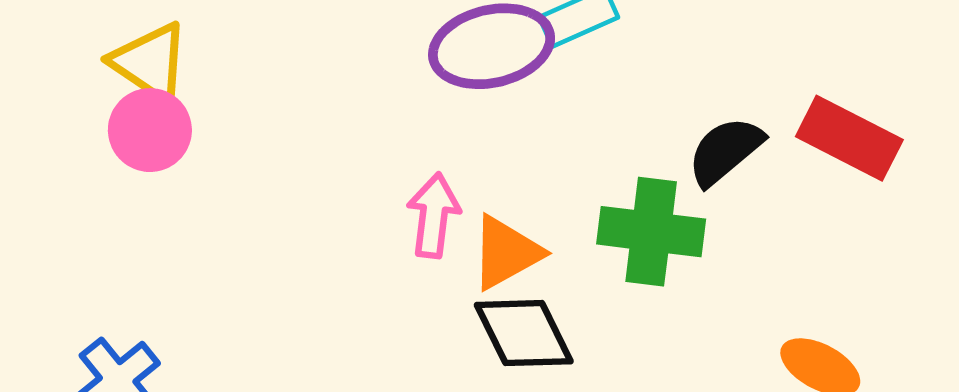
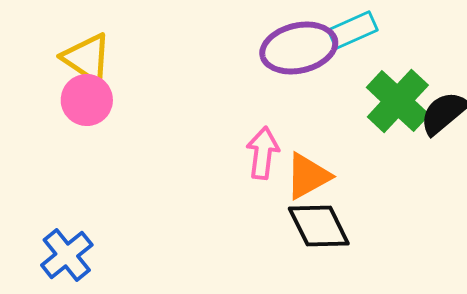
green cross: (651, 232) -> (398, 101), moved, turned 36

